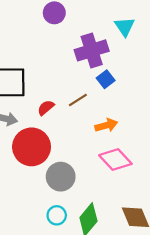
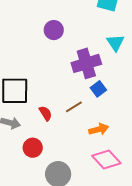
red semicircle: (46, 108) -> (46, 113), turned 98
red circle: (32, 147) -> (33, 148), size x0.6

